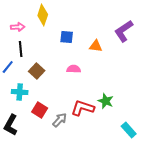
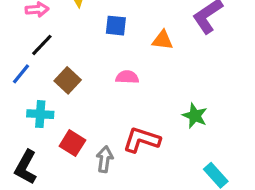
black line: (21, 49) -> (42, 45), turned 49
green star: (106, 101) -> (195, 116), moved
gray arrow: (60, 120) -> (105, 159), turned -35

